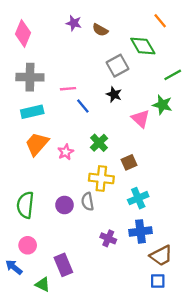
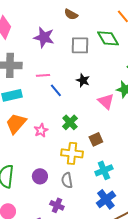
purple star: (74, 23) -> (44, 37), moved, size x1.5
brown semicircle: (100, 30) -> (71, 14), moved
gray square: (117, 66) -> (80, 45), moved, turned 30
gray semicircle: (88, 202) -> (67, 180), moved
blue cross: (140, 231) -> (106, 199), turned -30
purple cross: (108, 238) -> (57, 205), moved

